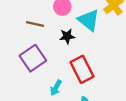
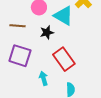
purple square: (33, 58) -> (20, 56), turned -30
cyan arrow: (56, 88) -> (44, 78), turned 144

